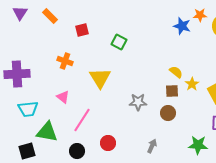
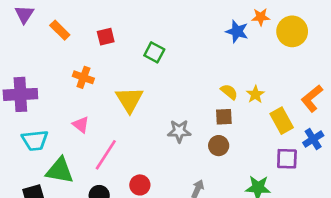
orange rectangle: (50, 16) -> (60, 30), moved
yellow star: (192, 84) -> (255, 94), moved

